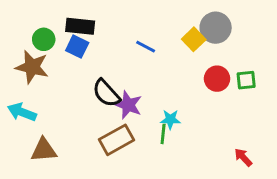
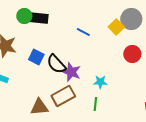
green circle: (44, 39) -> (24, 16), moved
blue square: (77, 47) -> (36, 57), moved
green line: (163, 134) -> (95, 104), moved
brown triangle: (44, 150) -> (39, 107), moved

